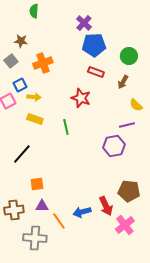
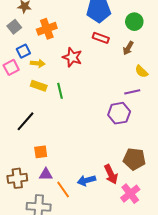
red star: (81, 98) -> (72, 57), moved
green line: (66, 127) -> (60, 91), moved

